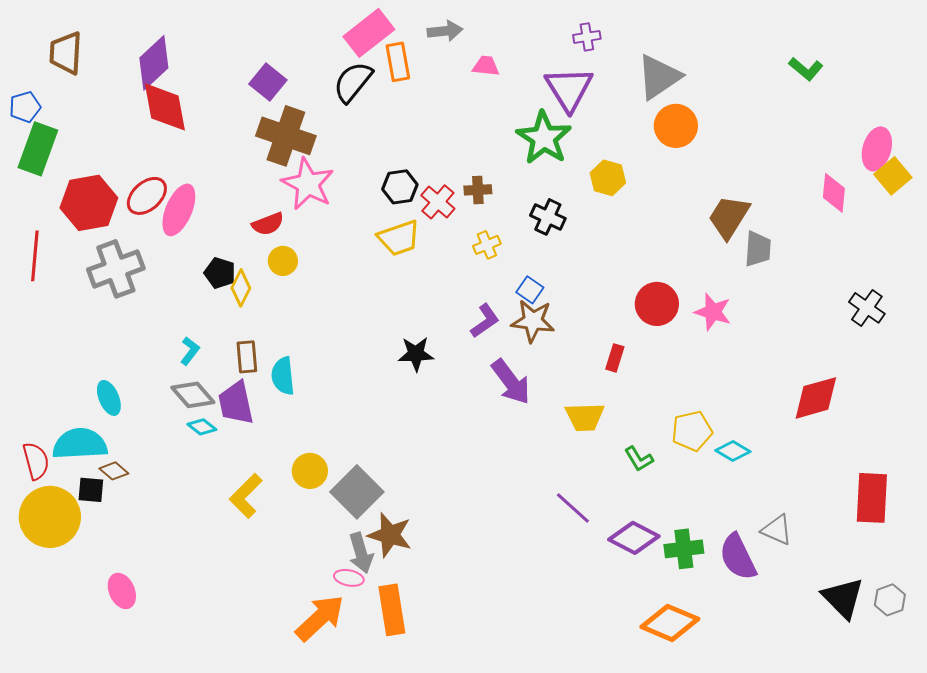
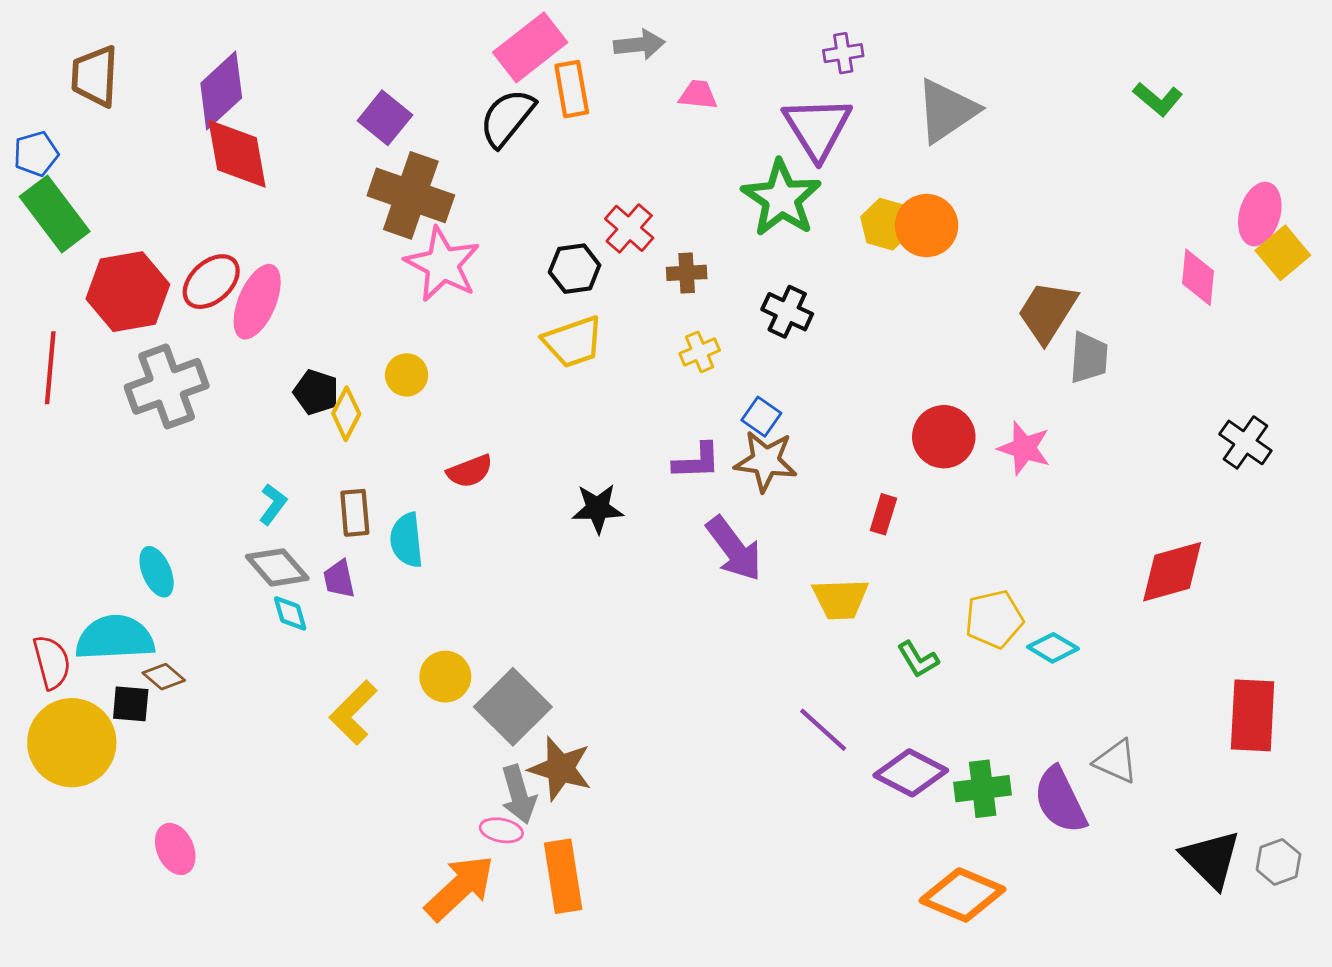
orange circle: (676, 126) -> (927, 226), moved
green rectangle: (38, 149) -> (55, 214), turned -57
yellow hexagon: (608, 178) -> (886, 224), moved
red cross: (438, 202) -> (629, 228), moved
red semicircle: (268, 224) -> (470, 471), moved
purple L-shape: (485, 321) -> (697, 461), turned 33
purple trapezoid: (236, 403) -> (339, 579), size x0.6
cyan diamond: (202, 427) -> (290, 613), turned 36

